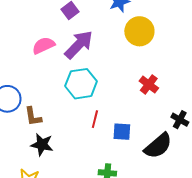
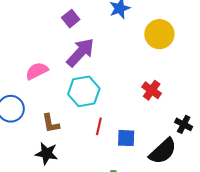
yellow circle: (139, 31) -> (159, 34), moved
pink semicircle: (43, 45) -> (37, 71), moved
brown L-shape: (33, 116) -> (51, 123), moved

